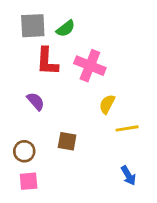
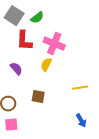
gray square: (33, 26) -> (14, 16), turned 36
yellow semicircle: (107, 104) -> (46, 65), moved

